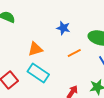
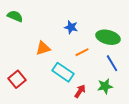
cyan rectangle: (38, 73) -> (63, 72), moved

